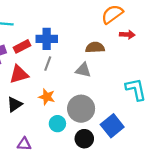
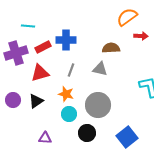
gray line: (48, 64) -> (71, 70), moved
cyan circle: (57, 124) -> (69, 114), moved
blue square: (112, 126) -> (127, 137), moved
black circle: (84, 139) -> (87, 133), moved

